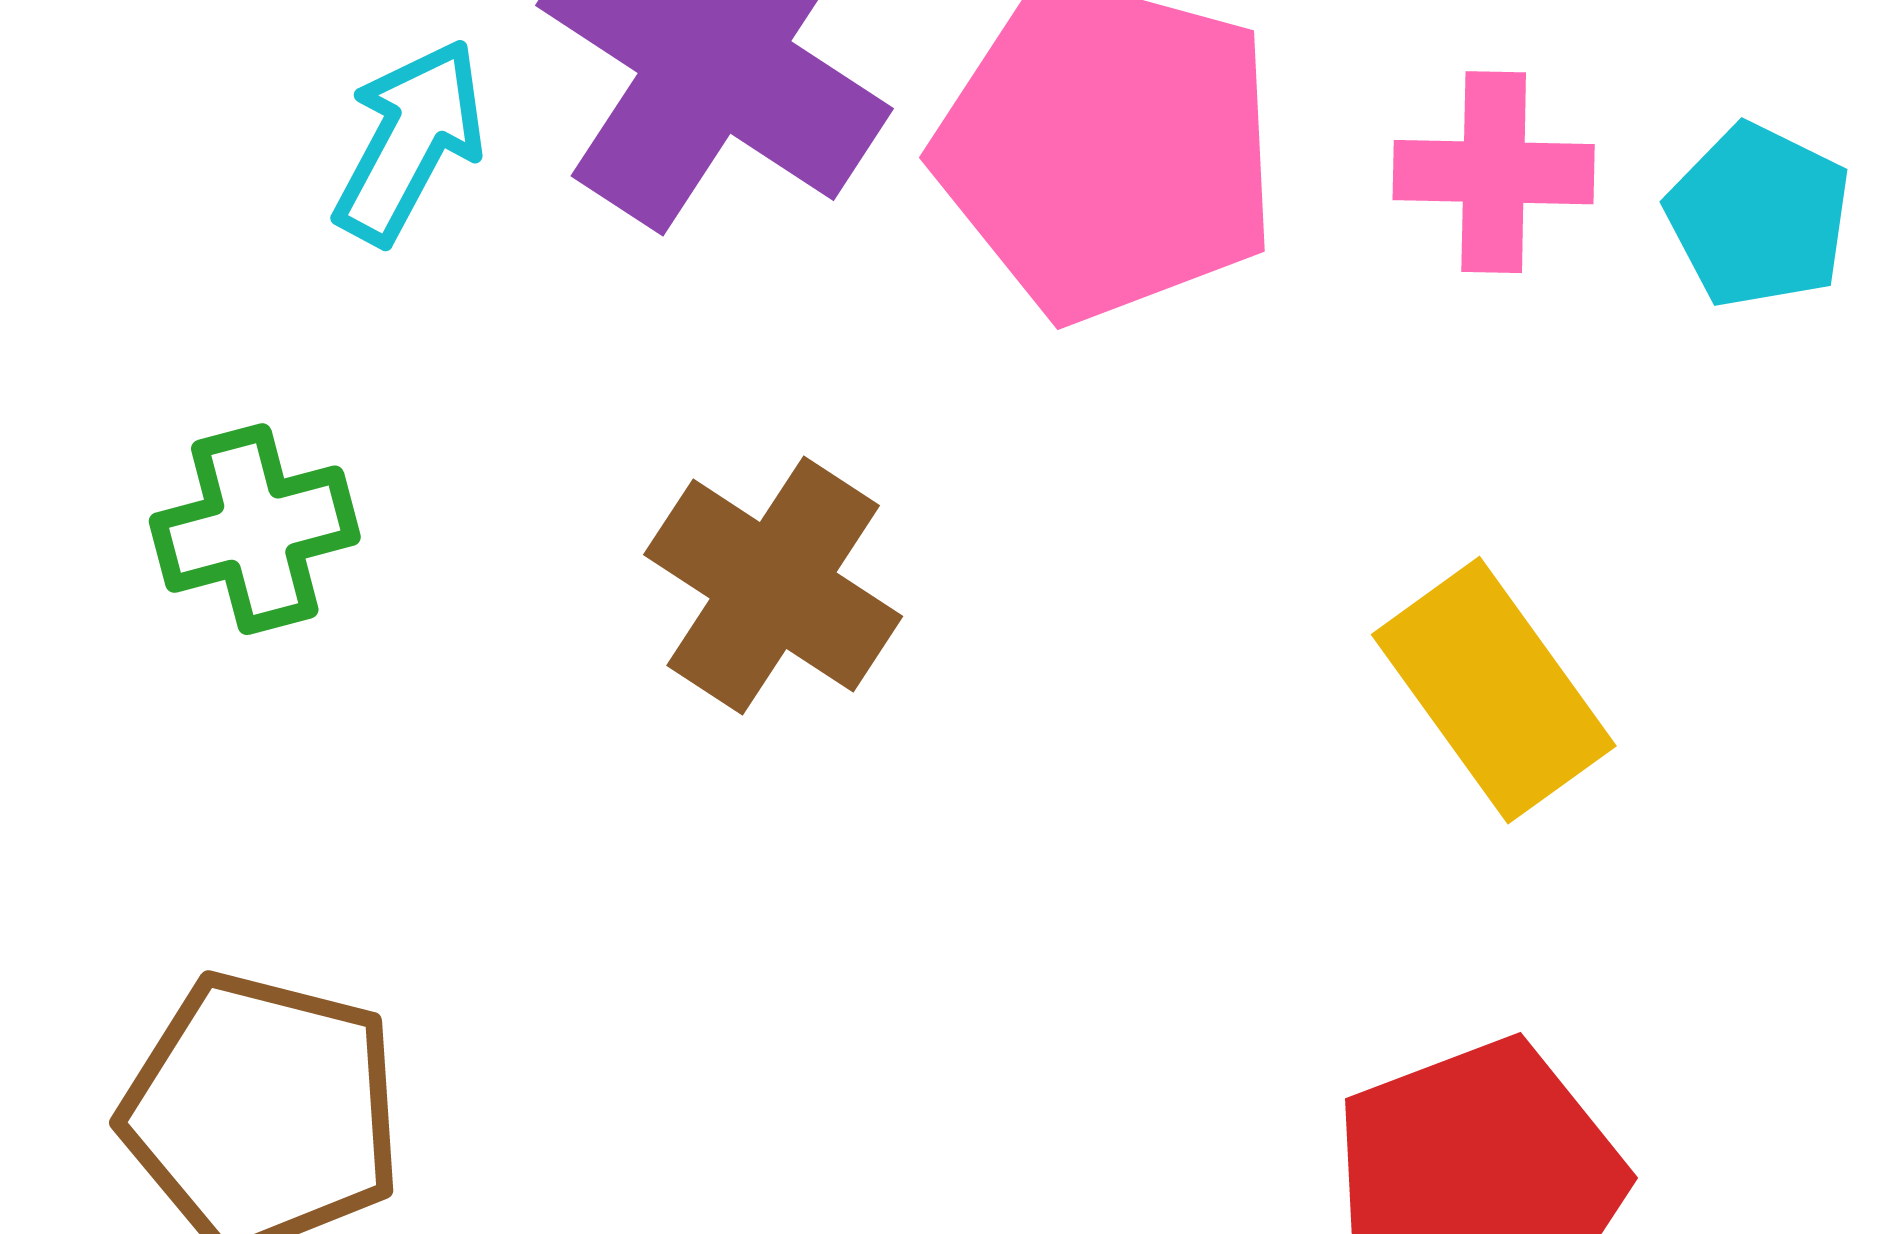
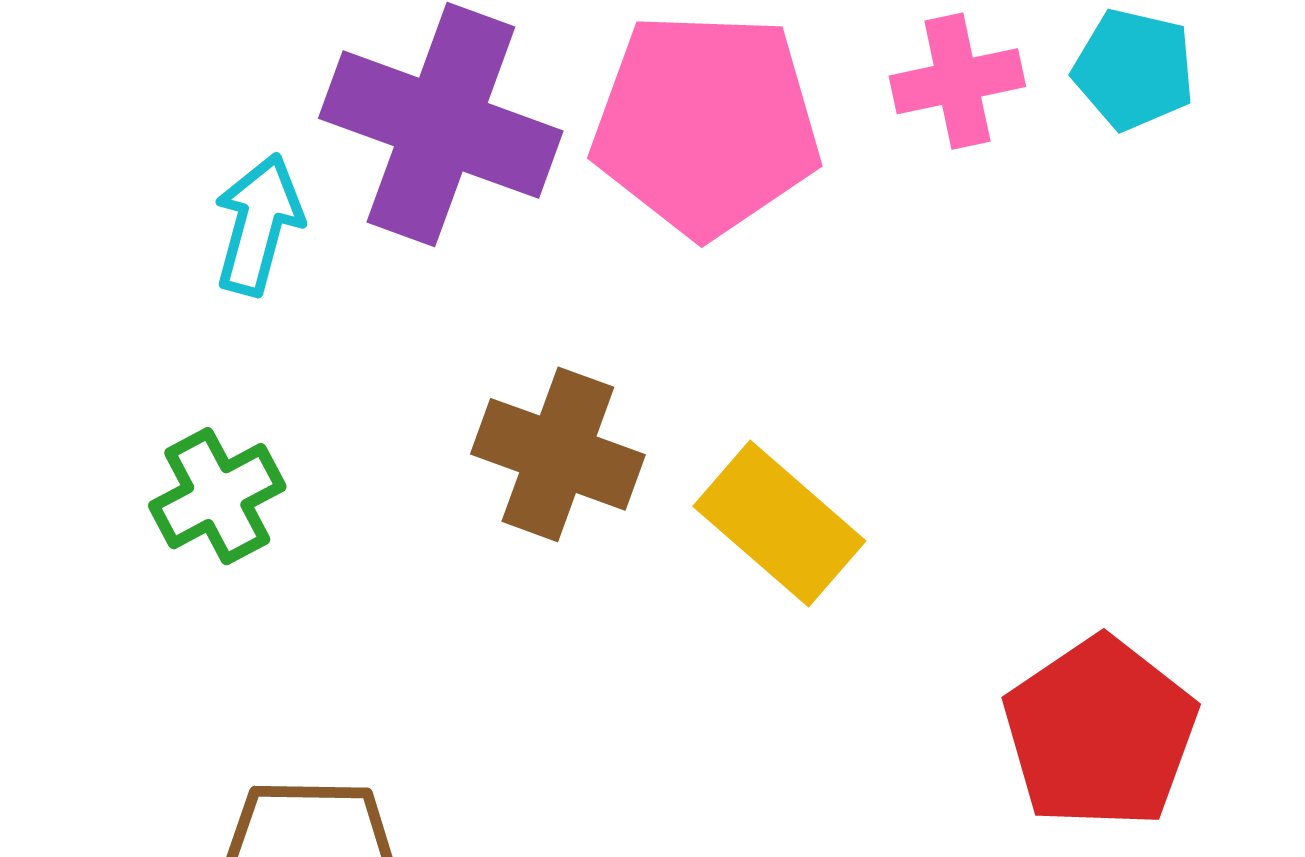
yellow rectangle: (1494, 690) -> (779, 524), moved

